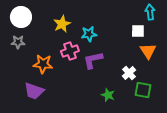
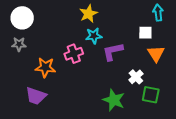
yellow star: (62, 24) -> (89, 14), moved
purple L-shape: (93, 60) -> (113, 52), moved
green star: (108, 95) -> (114, 100), size x1.5

